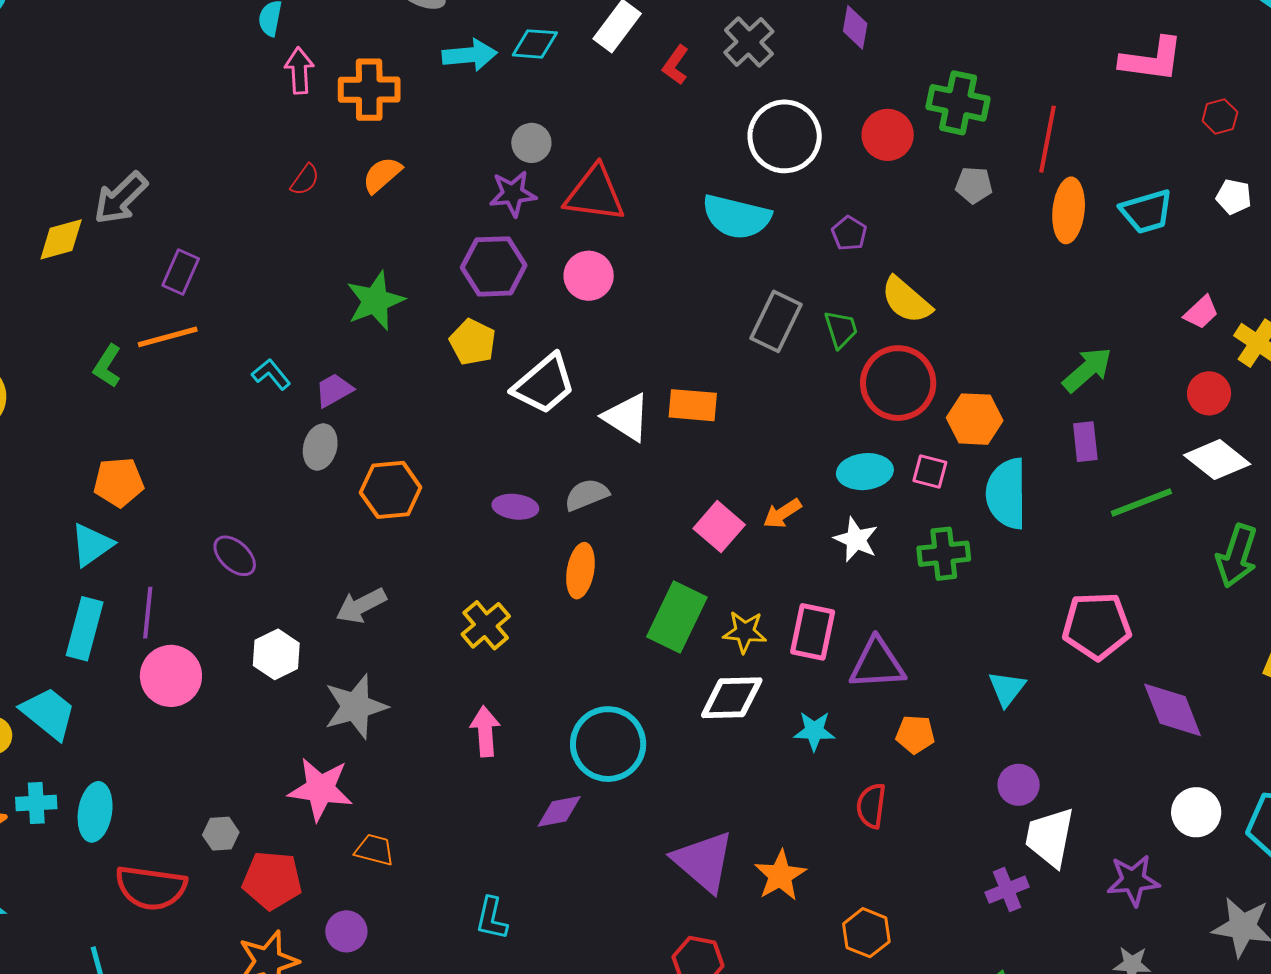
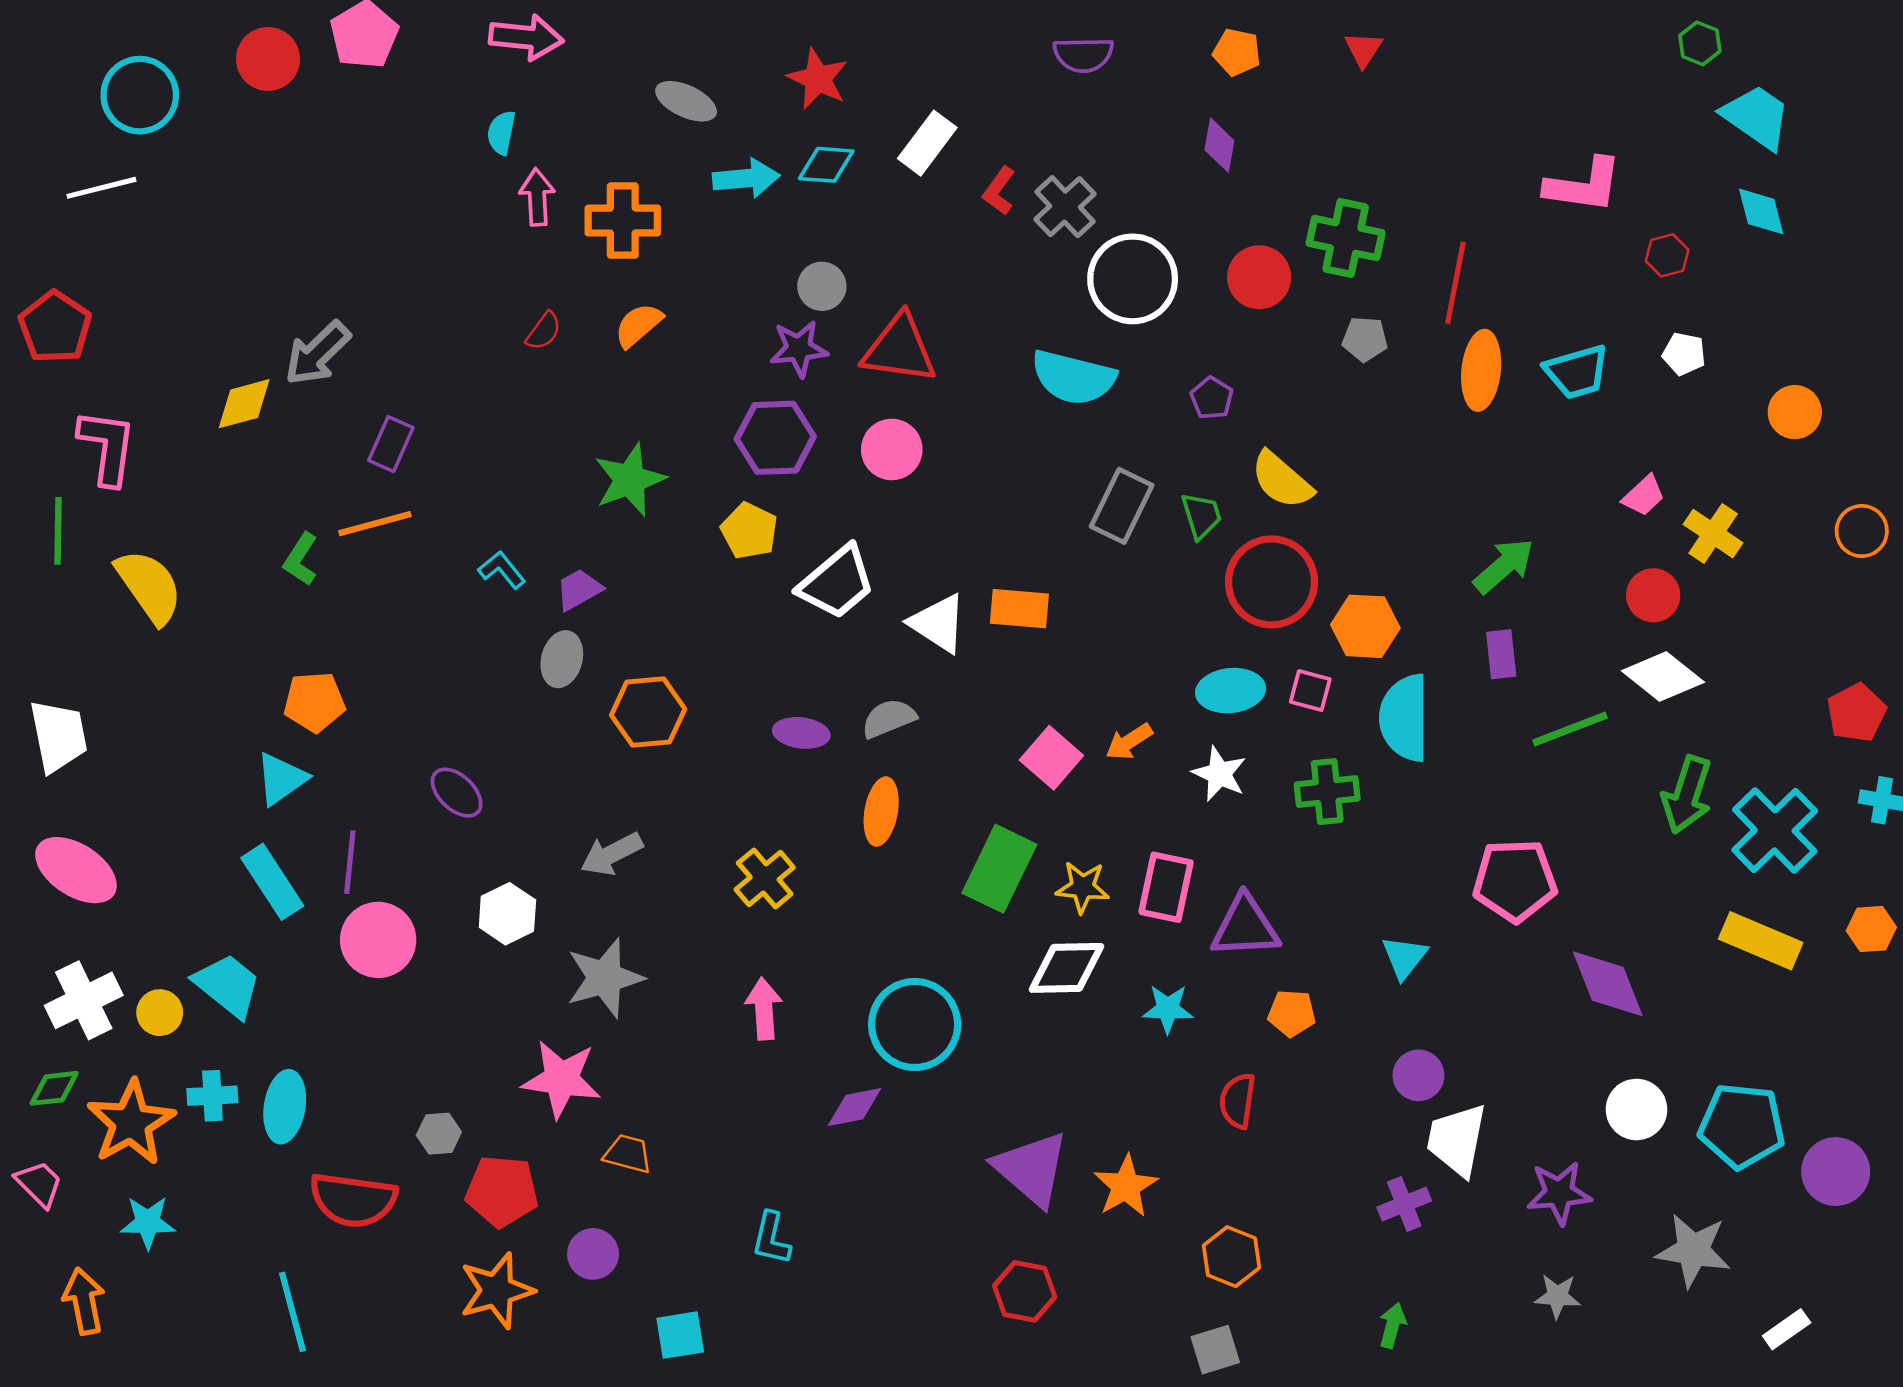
gray cross: (749, 42) -> (1065, 207), moved
cyan rectangle: (85, 629) -> (272, 882), turned -48

